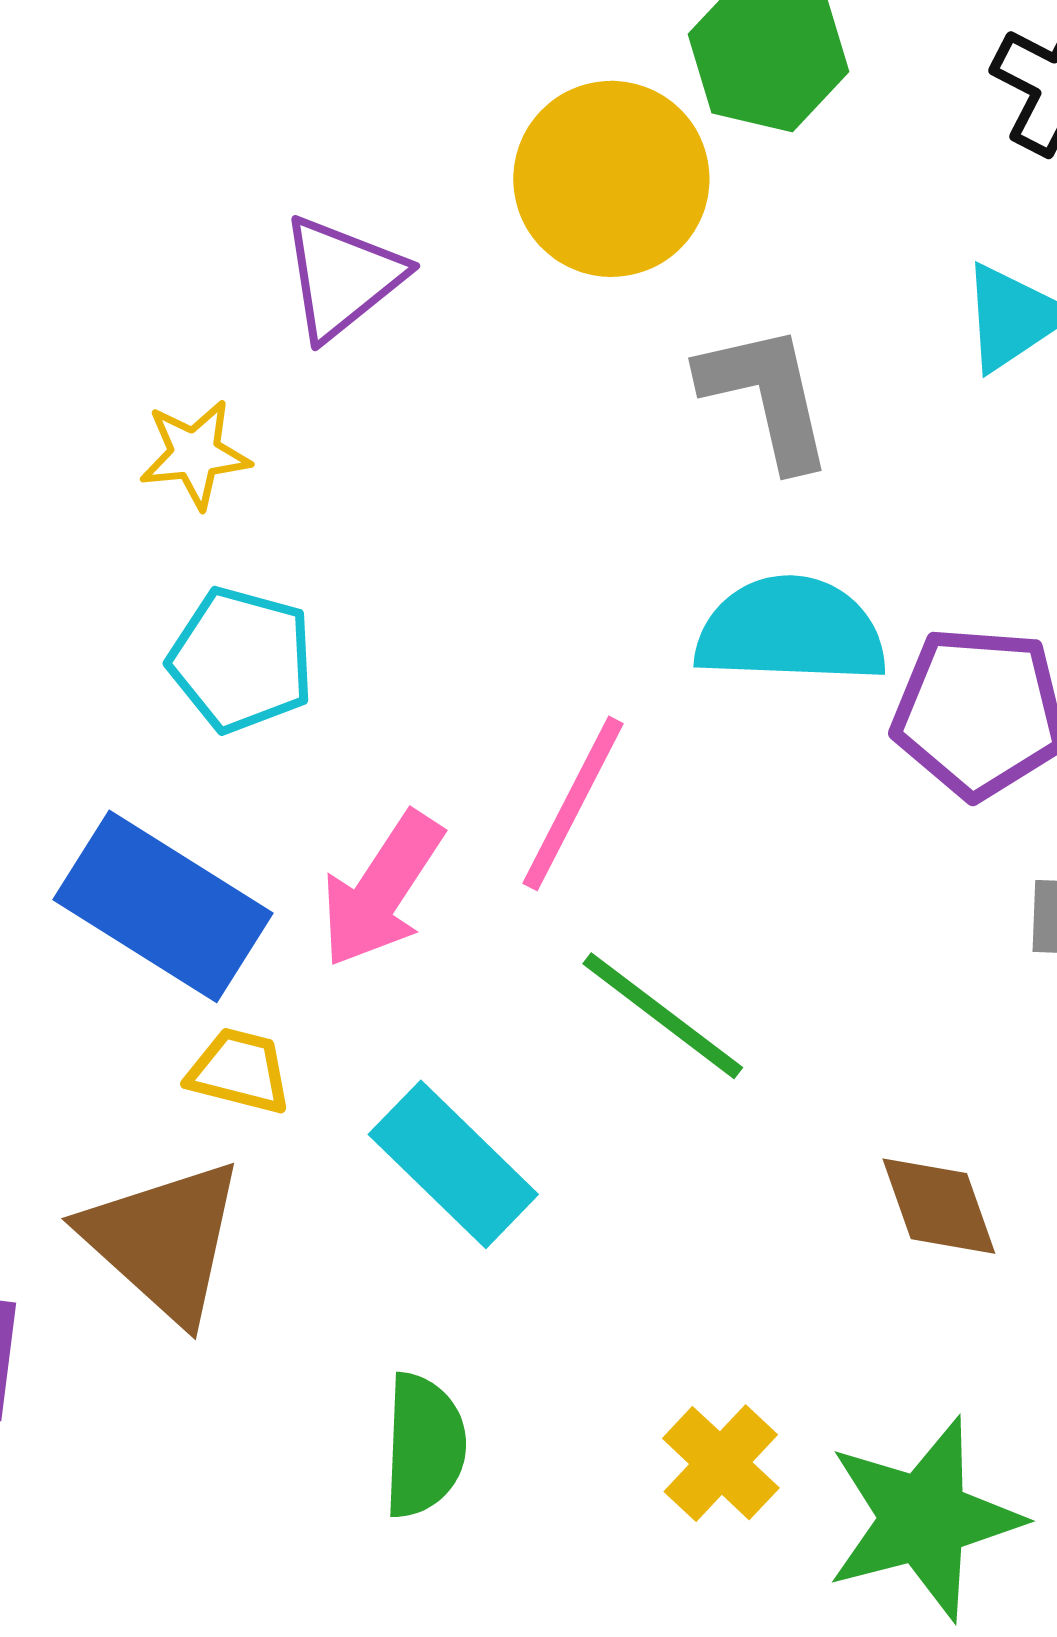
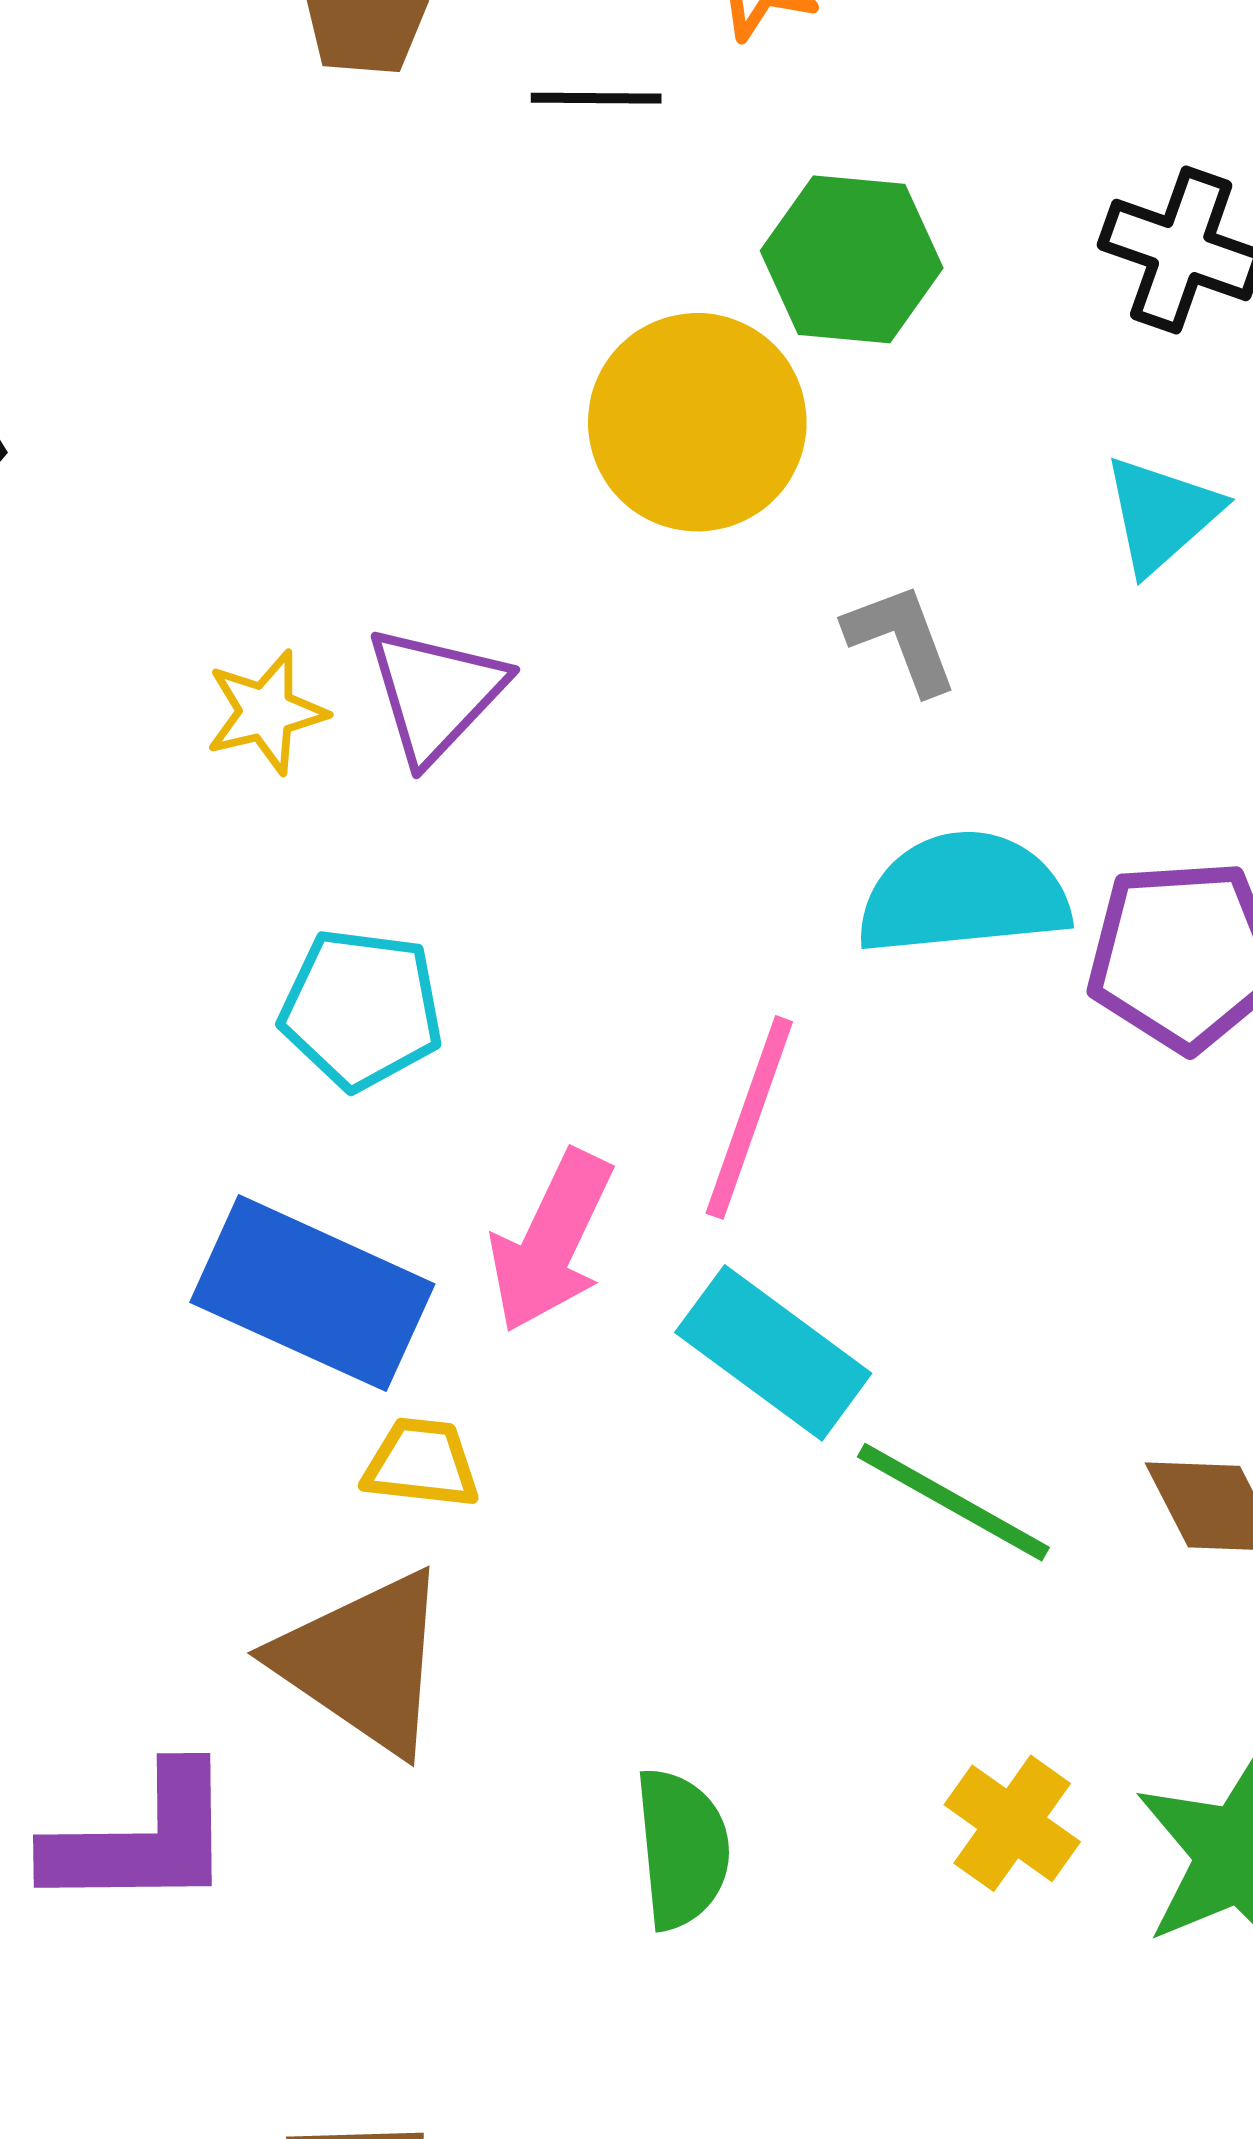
purple triangle: (342, 277) -> (436, 694), moved
gray L-shape: (766, 396) -> (901, 639), size x0.7
yellow star: (195, 454) -> (266, 712), moved
green line: (663, 1016) -> (953, 1502), moved
cyan rectangle: (453, 1164) -> (773, 1353), moved

